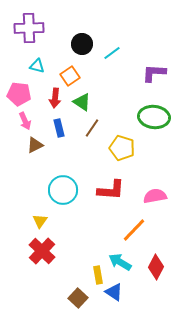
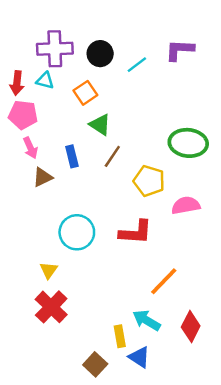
purple cross: (29, 28) -> (55, 49), moved
purple L-shape: (154, 73) -> (180, 50), moved
red arrow: (55, 98) -> (17, 83), moved
pink semicircle: (155, 196) -> (186, 205), moved

